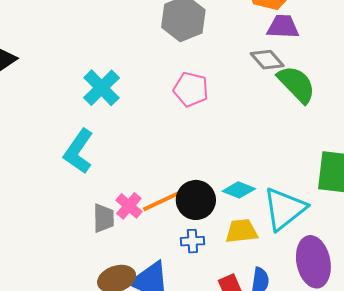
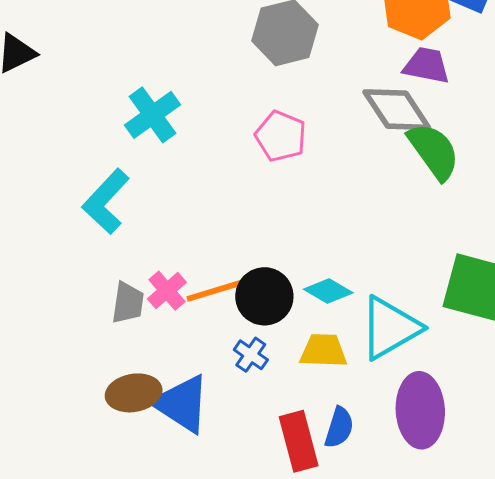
gray diamond: (267, 60) -> (397, 110), size x1.4
blue cross: (192, 241) -> (251, 355), turned 30

